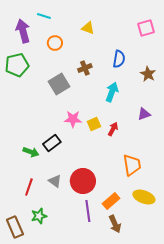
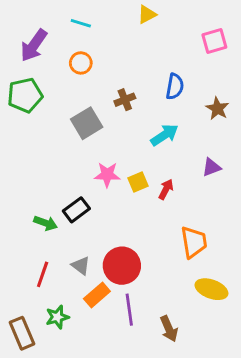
cyan line: (44, 16) -> (81, 23), moved
yellow triangle: (88, 28) -> (147, 15), moved, turned -48
purple arrow: (23, 31) -> (34, 45), turned -130
cyan arrow: (112, 92) -> (164, 135), turned 36
orange rectangle: (111, 201) -> (97, 295), moved

